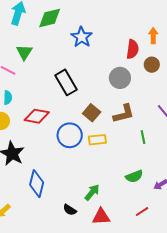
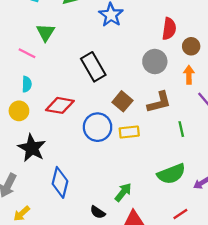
orange arrow: (153, 36) -> (189, 75), moved
green semicircle: (134, 176) -> (171, 174), size x1.4

